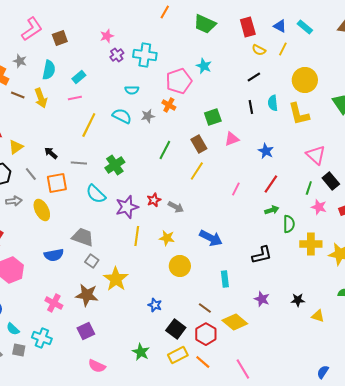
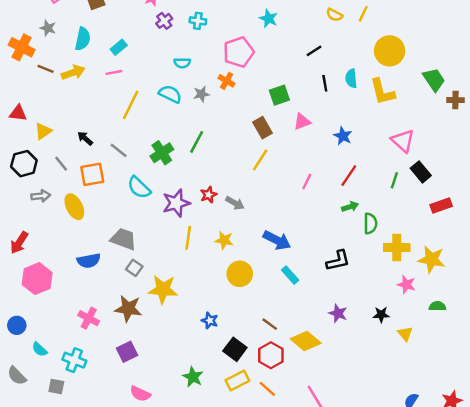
cyan cross: (145, 55) -> (198, 21), size x0.6
cyan star: (204, 66) -> (268, 19), moved
black line: (254, 77) -> (314, 51), moved
yellow arrow: (41, 98) -> (73, 72), turned -90
green line: (165, 150) -> (197, 142), moved
gray line: (79, 163) -> (119, 150), turned 35
pink star: (319, 207) -> (406, 285), moved
yellow star: (116, 279) -> (163, 289), turned -30
cyan rectangle: (225, 279) -> (290, 275), moved, turned -35
yellow triangle: (318, 316) -> (405, 334), turned 32
gray square: (19, 350) -> (56, 386), moved

